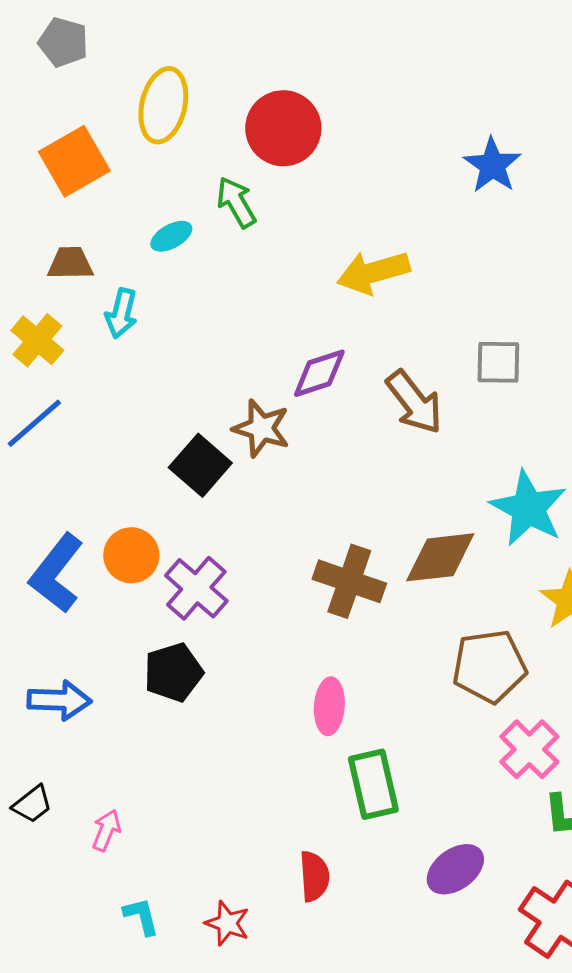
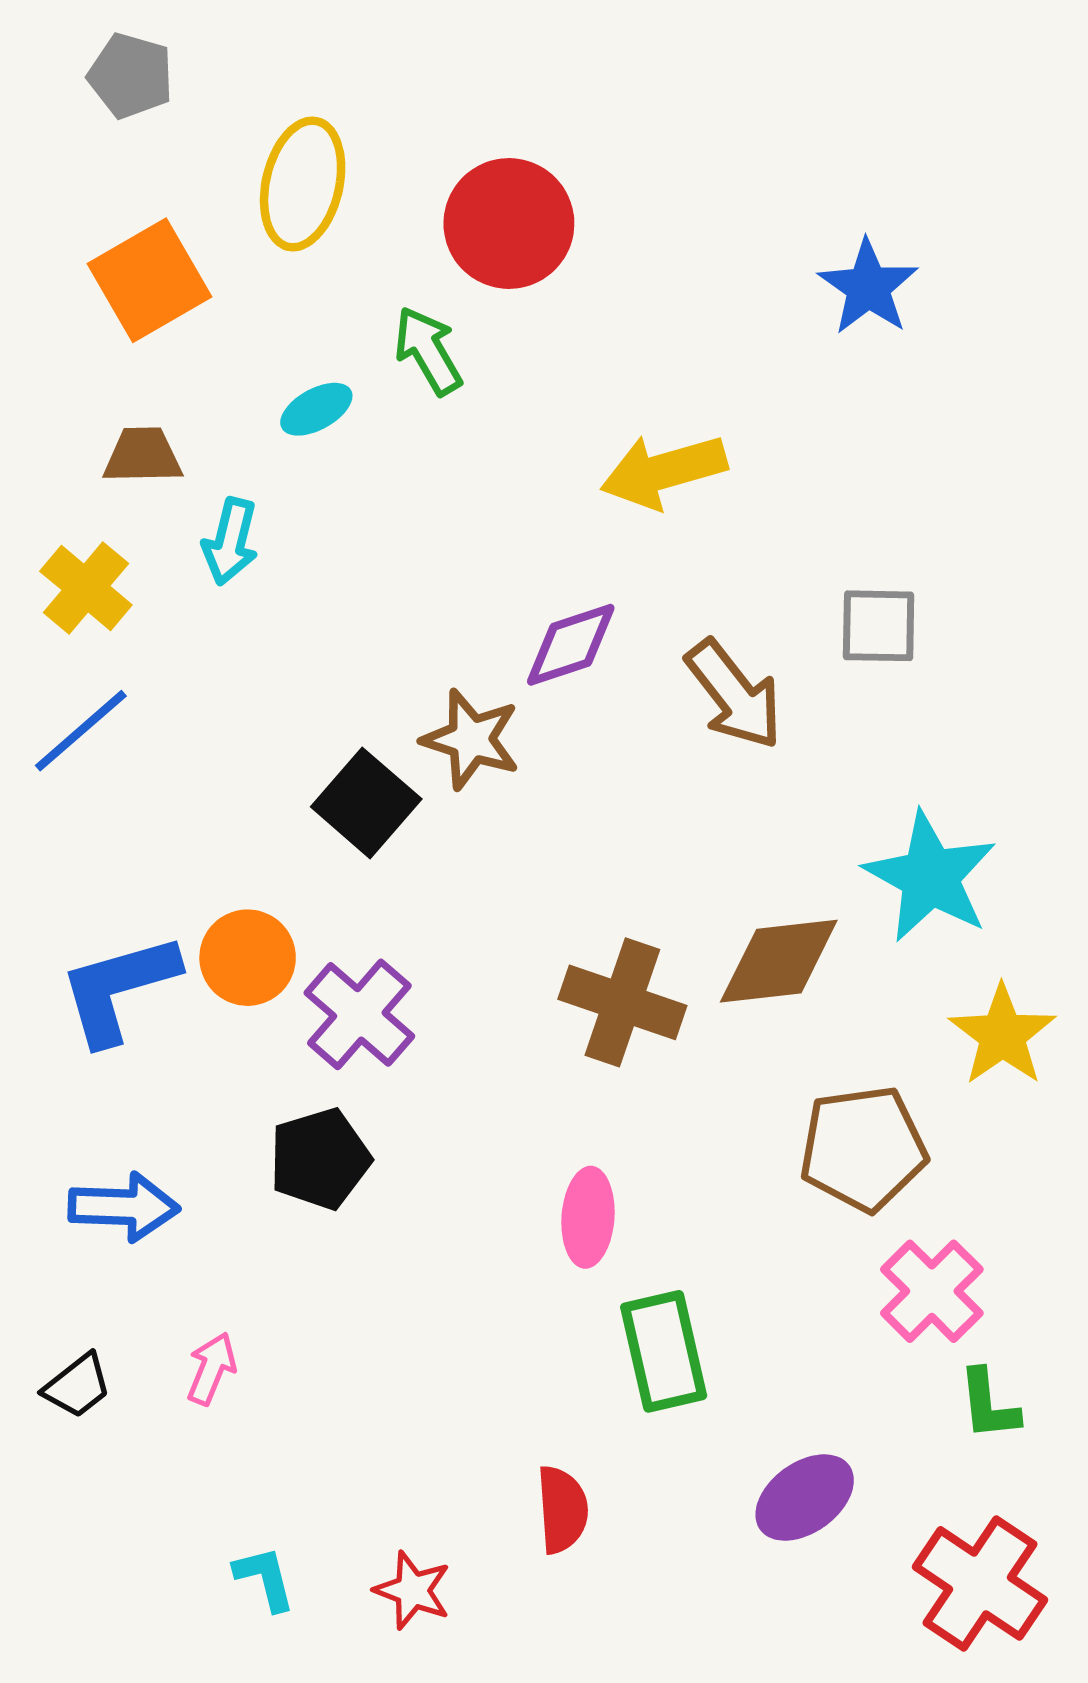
blue L-shape: (56, 573) -> (119, 989), turned 36
pink arrow: (106, 830) -> (211, 1369), moved

